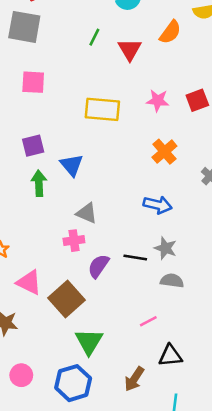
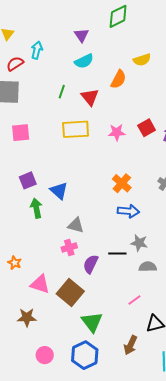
yellow rectangle: (102, 109) -> (76, 129), moved
orange cross: (164, 152) -> (122, 183), moved

